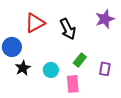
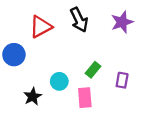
black arrow: (68, 29) -> (79, 20), moved
black star: (23, 68) -> (33, 96), moved

